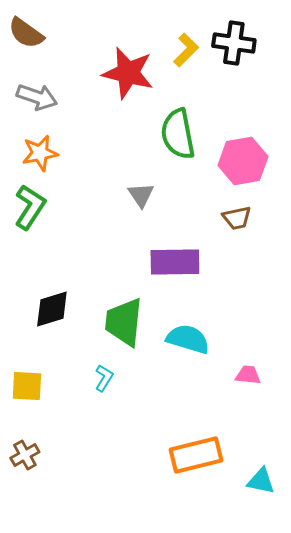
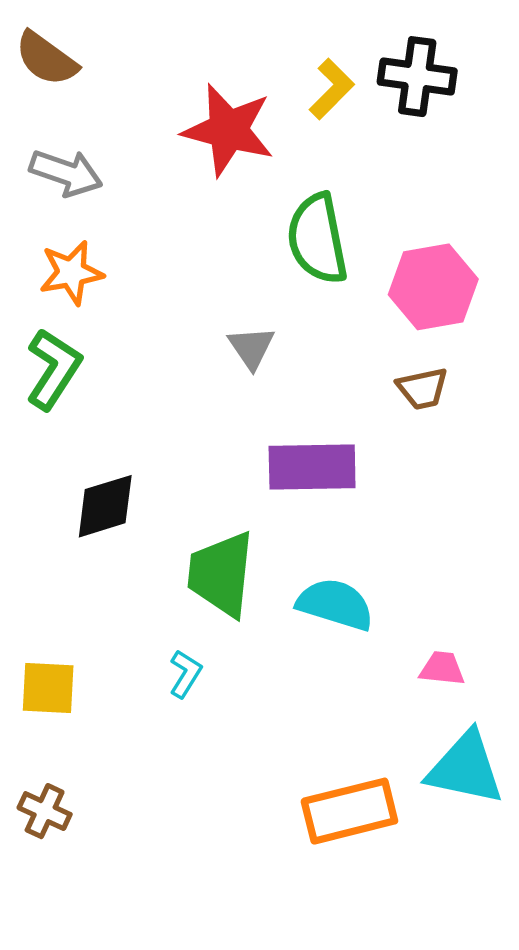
black diamond: (52, 309) -> (105, 506), moved
brown cross: (25, 455) -> (45, 811), turned -36
cyan triangle: (261, 481) -> (465, 768), moved, size x1.6

